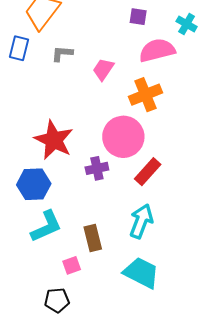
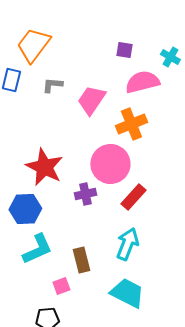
pink trapezoid: (103, 69) -> (91, 100), size x1.4

